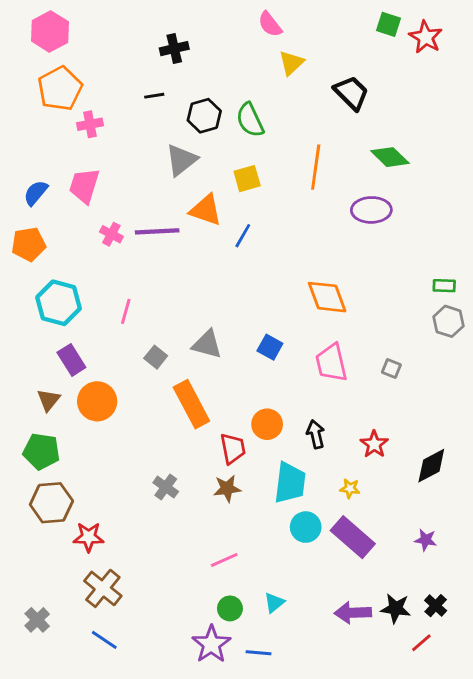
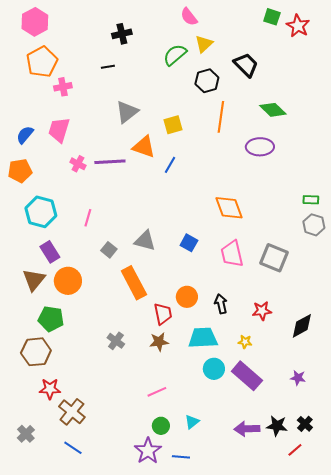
black hexagon: (204, 116) -> (207, 81), moved
green semicircle: (250, 120) -> (175, 55), moved, turned 75
gray square: (391, 368) -> (274, 258), size x2.0
brown triangle: (49, 400) -> (34, 280), size x1.4
red star: (374, 444) -> (262, 311), turned 30
green pentagon: (41, 451) -> (51, 319), moved
cyan trapezoid: (290, 483) -> (203, 338), turned -100
red star: (89, 537) -> (50, 389), moved

